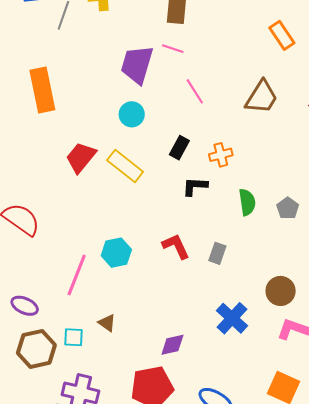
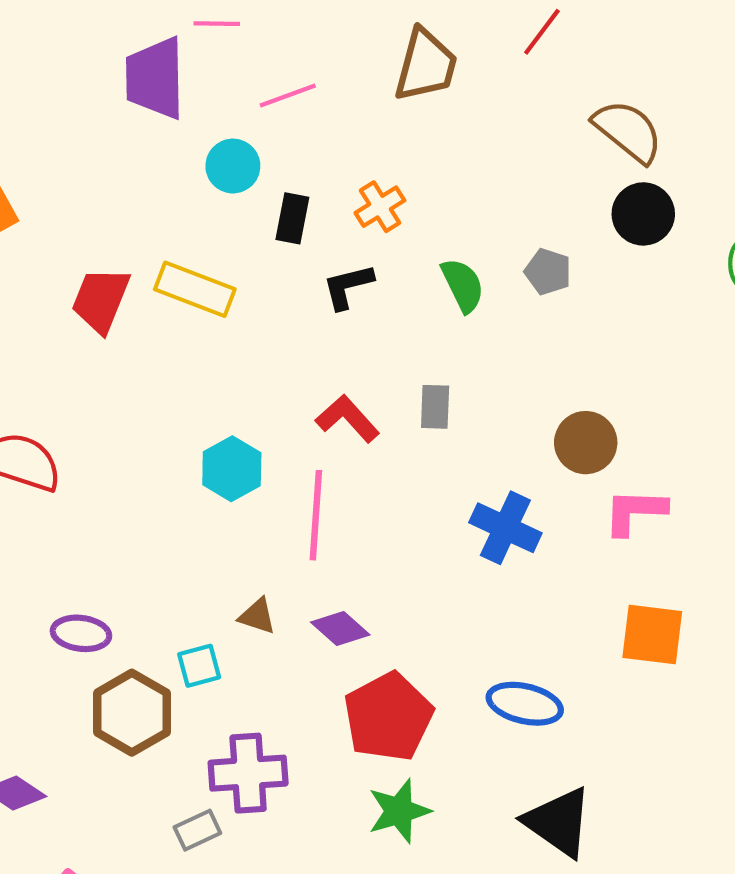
pink line: (195, 91) -> (288, 96), turned -60
cyan circle: (132, 114) -> (233, 166), moved
pink line: (77, 275) -> (316, 515), moved
purple diamond: (172, 345) -> (340, 629), moved, turned 72

